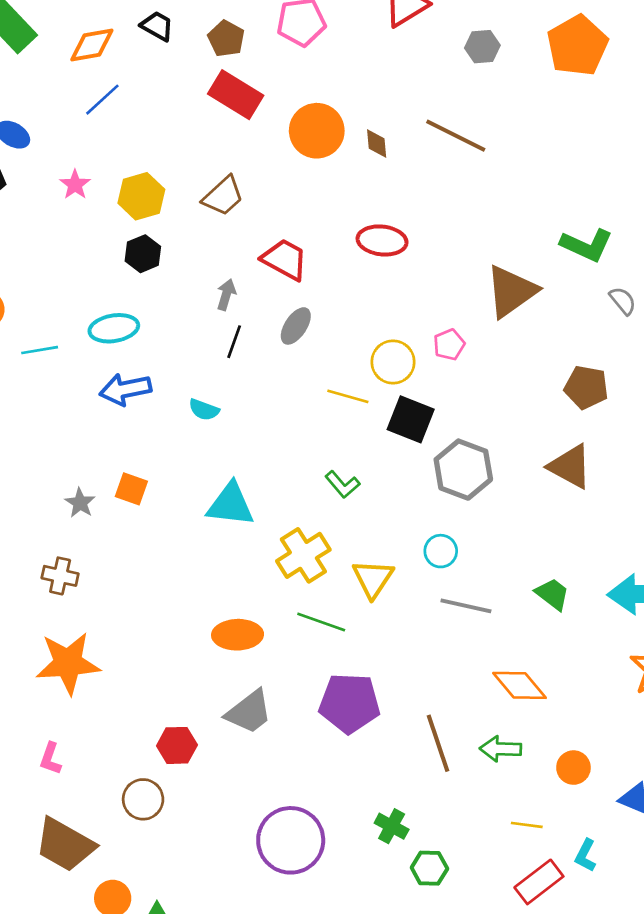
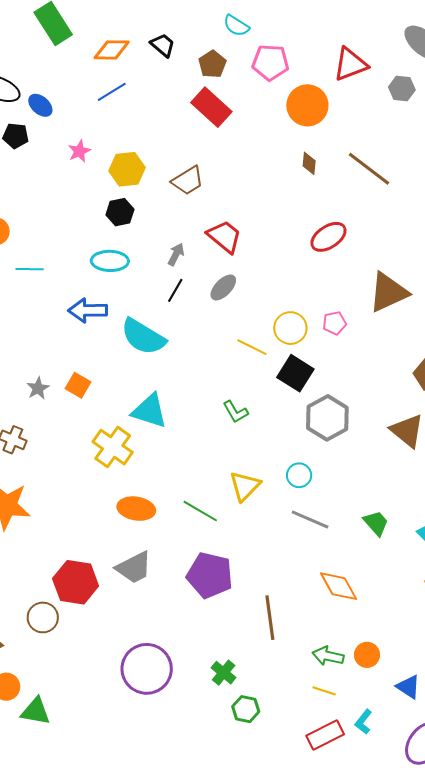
gray hexagon: (482, 47) -> (402, 88), moved
orange circle: (317, 131) -> (307, 105), moved
red ellipse: (382, 240) -> (328, 237), moved, turned -51
cyan ellipse: (114, 328) -> (110, 261), moved
cyan semicircle: (204, 410) -> (143, 337), size x2.0
yellow cross: (303, 555) -> (113, 447), moved, turned -33
red hexagon: (177, 745) -> (76, 582), size x1.5
green arrow: (501, 749) -> (328, 656), moved

